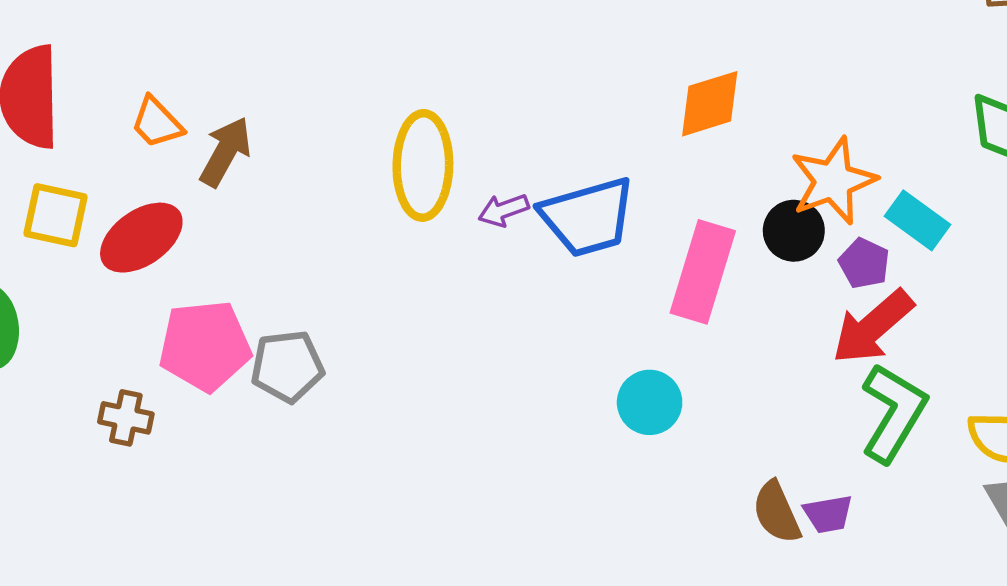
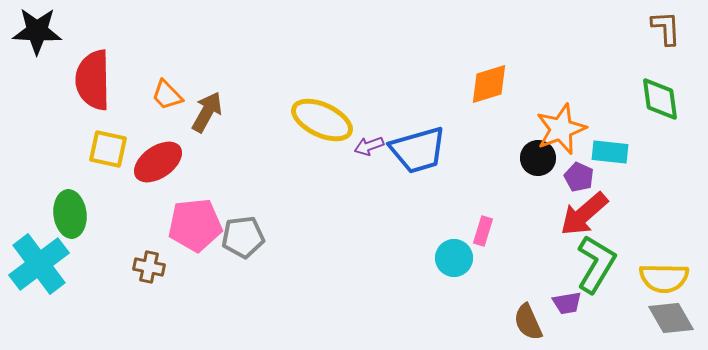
yellow ellipse: (423, 165) -> (322, 120), turned -66
cyan rectangle: (917, 220) -> (610, 152), turned -30
pink rectangle: (703, 272) -> (483, 231), moved, size x0.5
purple trapezoid: (828, 514) -> (567, 303), moved

